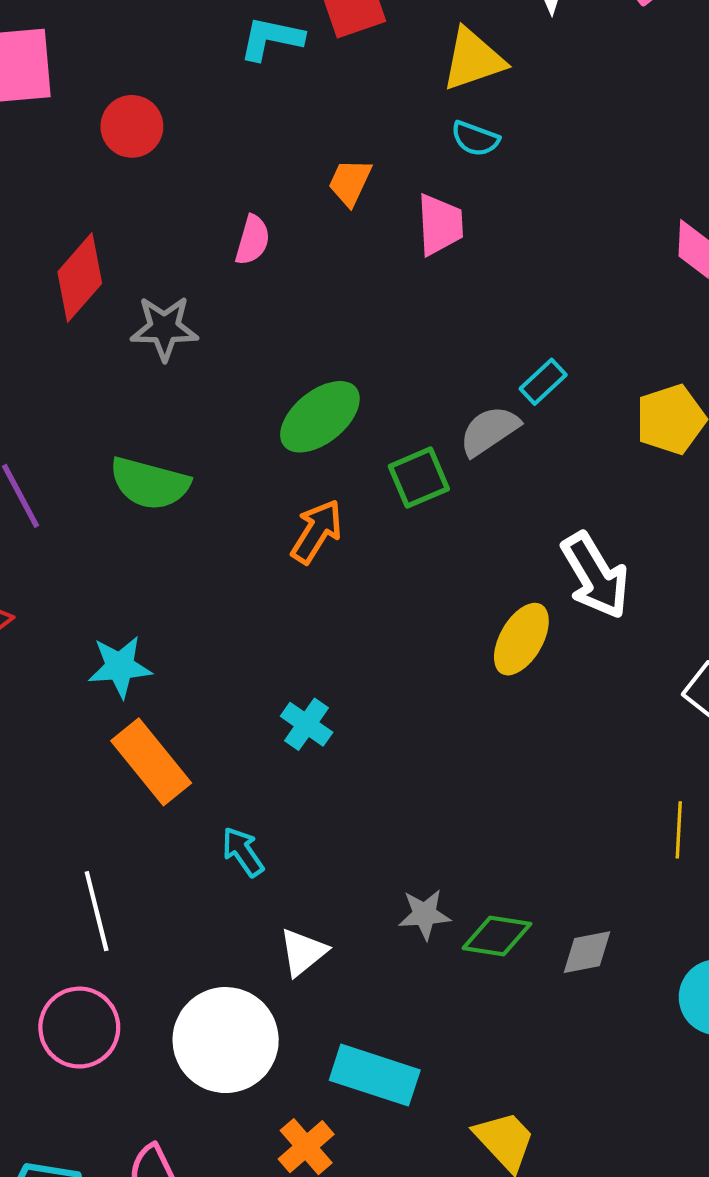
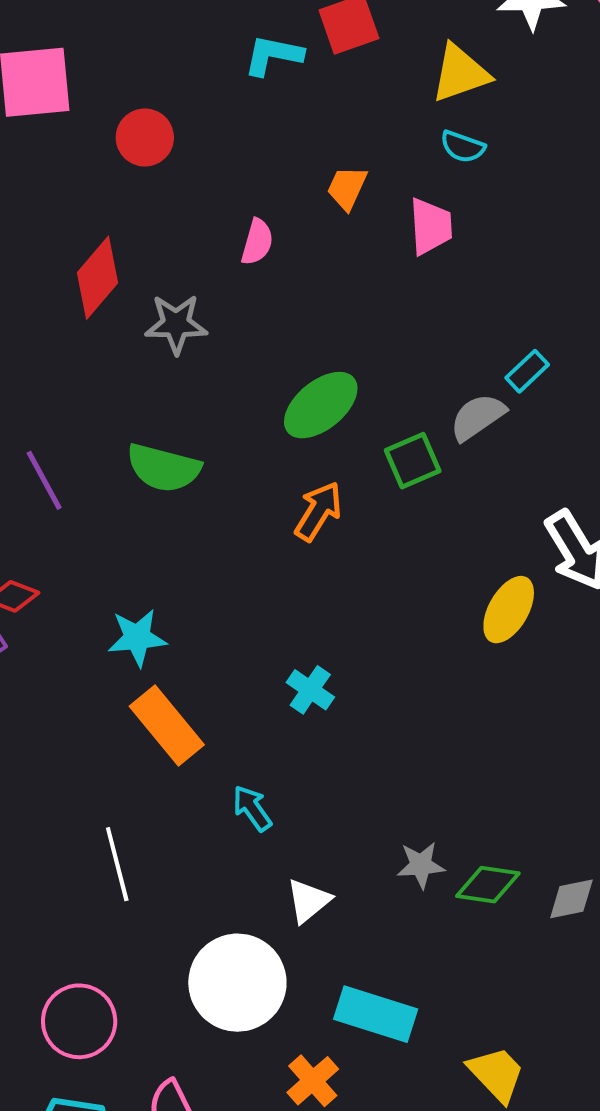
pink circle: (79, 1028) -> (79, 1021), moved

